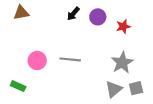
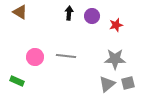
brown triangle: (21, 13) -> (20, 12), turned 42
black arrow: (73, 14) -> (69, 13), turned 144
gray star: (122, 63) -> (115, 59), turned 30

